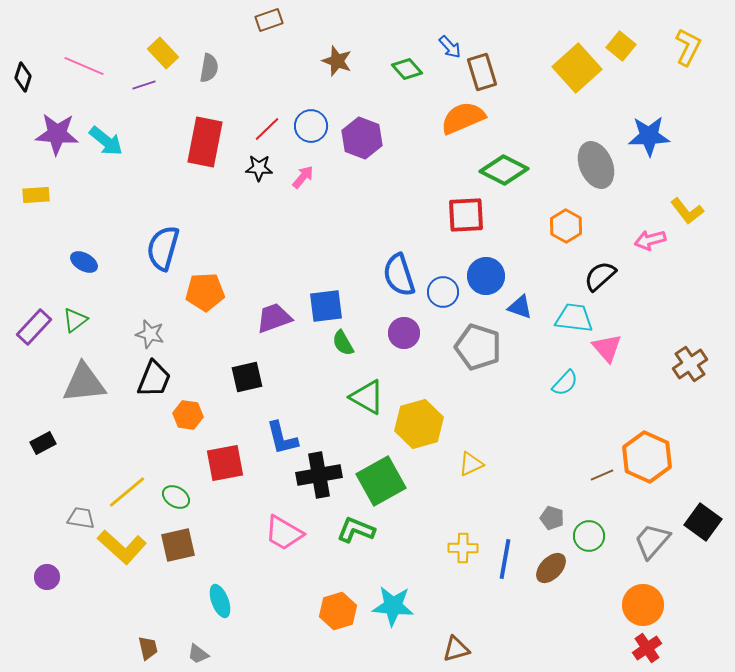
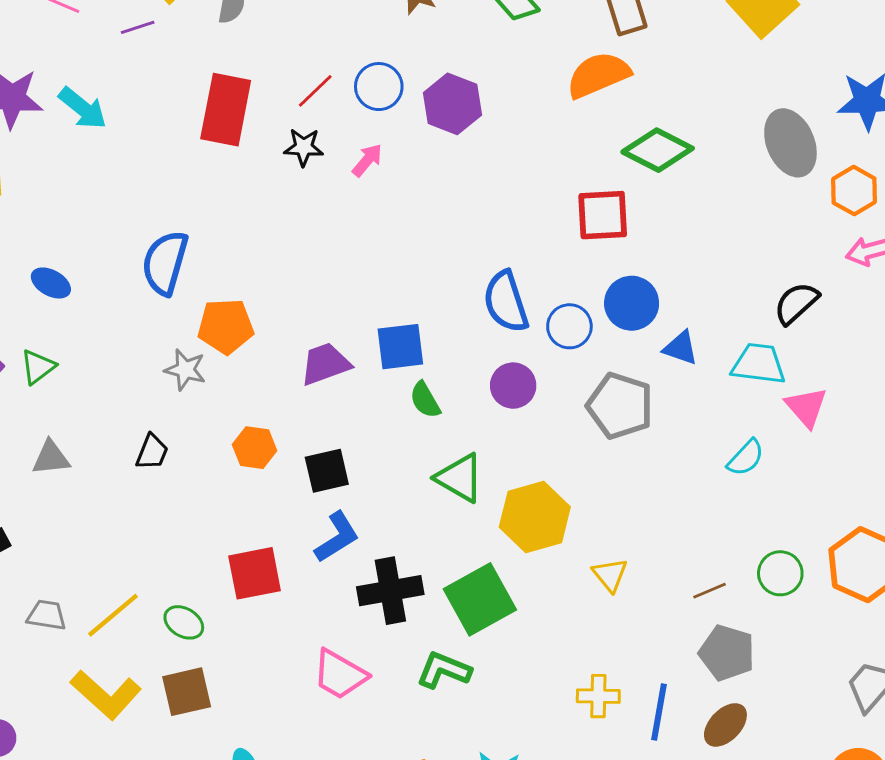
orange hexagon: (566, 226) -> (854, 191), moved
gray star: (150, 334) -> (185, 370), moved
black square: (247, 377) -> (327, 471), moved
black trapezoid: (154, 379) -> (152, 452), size x0.7
gray triangle: (84, 383) -> (51, 458), size x0.6
orange hexagon: (188, 415) -> (255, 448), moved
blue L-shape: (282, 438) -> (337, 537), turned -108
yellow triangle: (471, 464) -> (610, 575), turned -44
brown line: (602, 475) -> (710, 591), moved
gray trapezoid: (81, 518) -> (47, 615), moved
gray pentagon: (552, 518) -> (727, 653), size x1.6
green circle: (589, 536) -> (780, 573), moved

